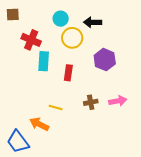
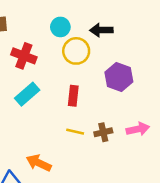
cyan rectangle: (44, 61) -> (27, 94), moved, turned 48
yellow line: (56, 107) -> (75, 132), moved

